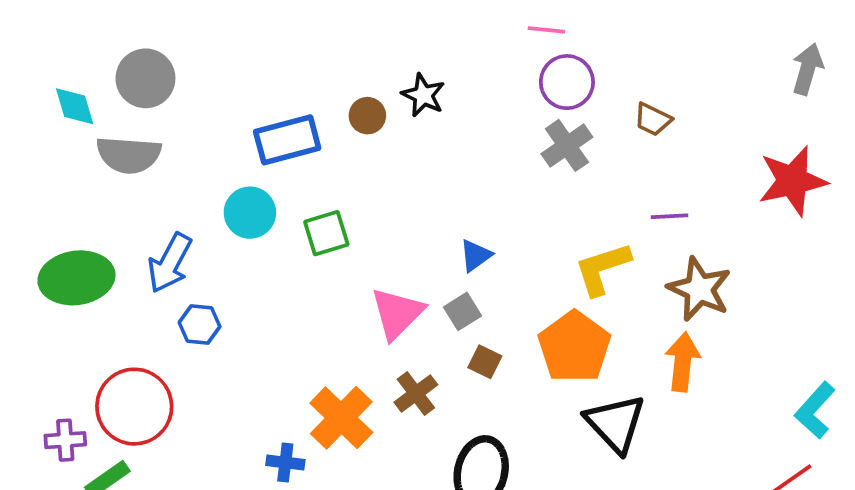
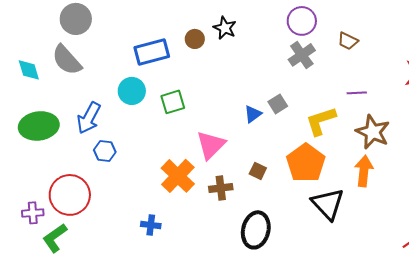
cyan diamond: (75, 106) -> (29, 70), moved
gray semicircle: (129, 155) -> (67, 60), turned 44
gray square: (463, 311) -> (278, 104), moved
brown cross: (416, 394) -> (221, 188), turned 30
orange cross: (341, 418) -> (178, 176), moved

